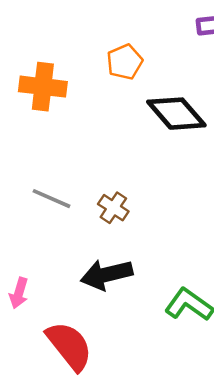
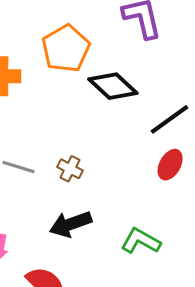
orange pentagon: (125, 62) -> (66, 49), size x1.6

